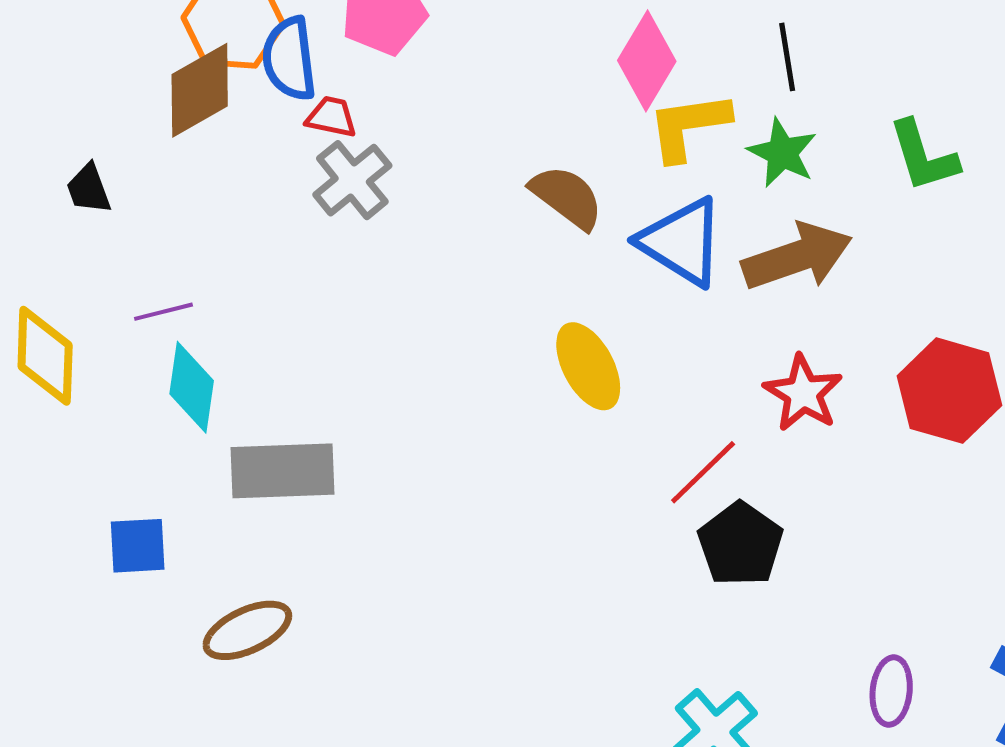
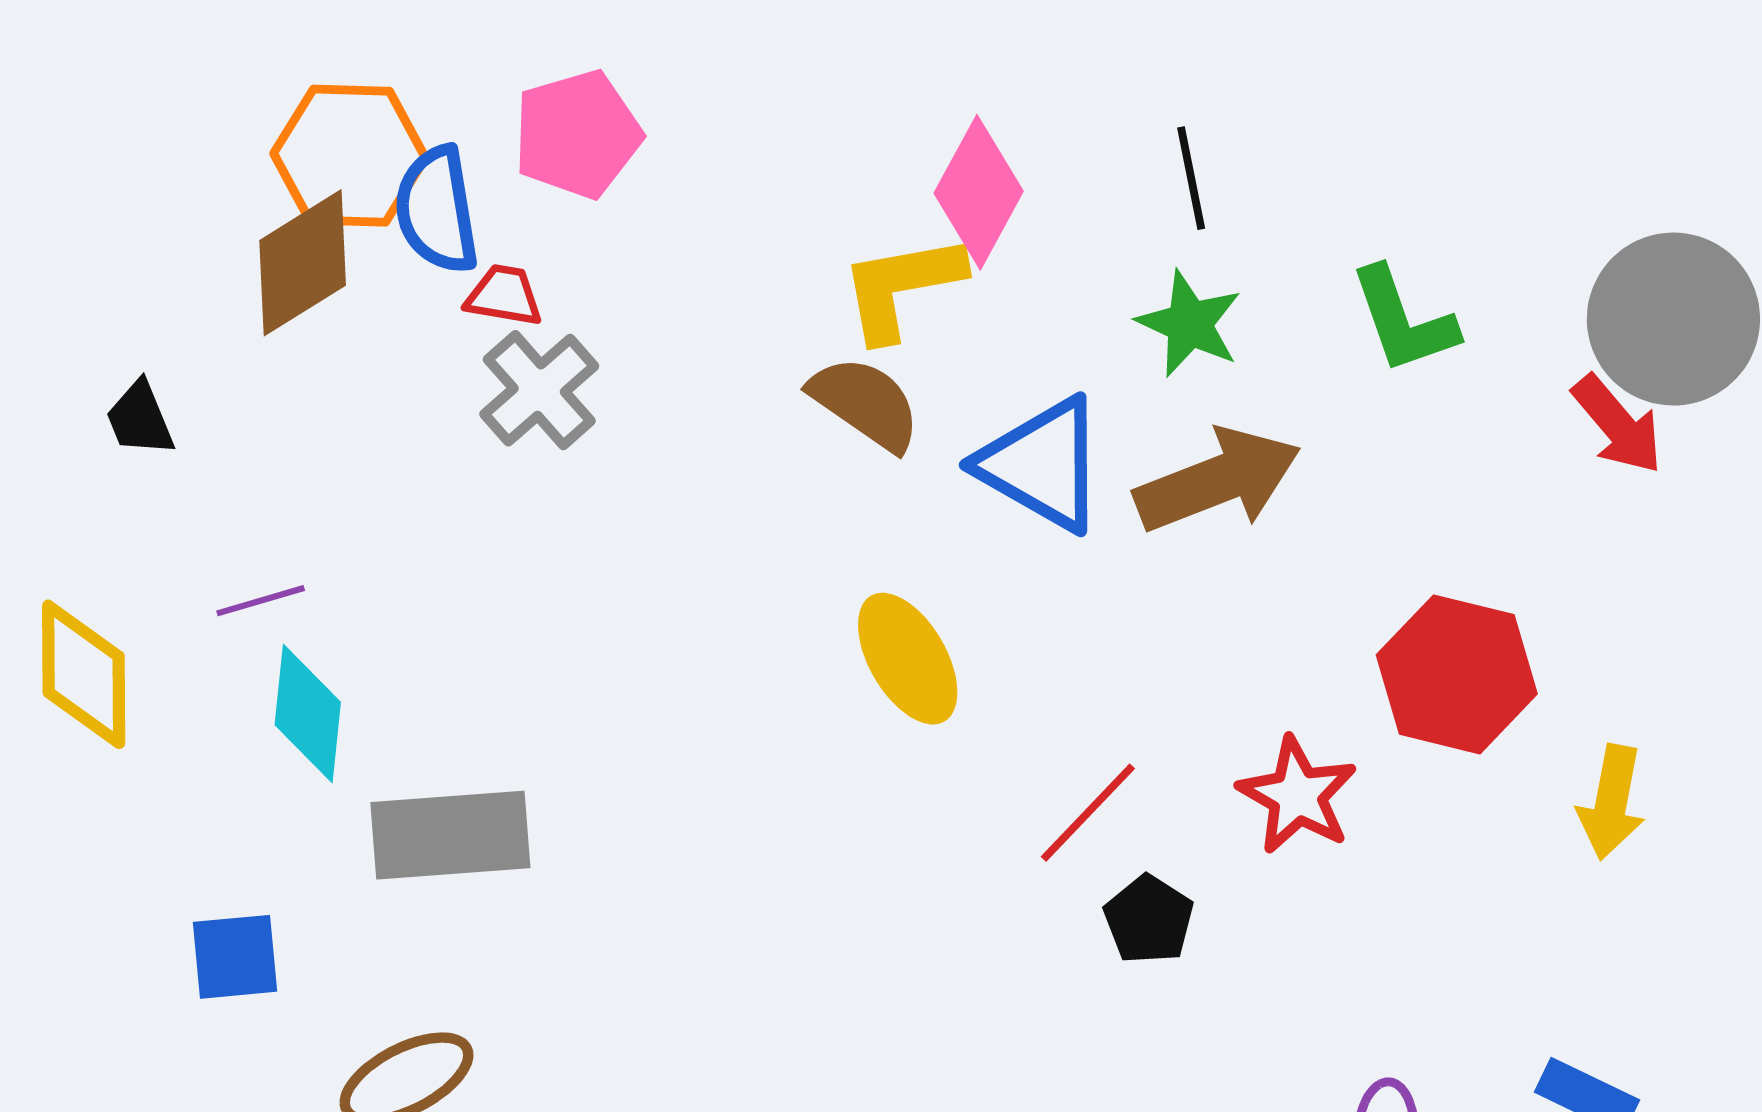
yellow L-shape: (689, 126) -> (902, 287), moved
red star: (803, 393) -> (1297, 795), moved
black pentagon: (740, 544) -> (1149, 919), size x0.7

